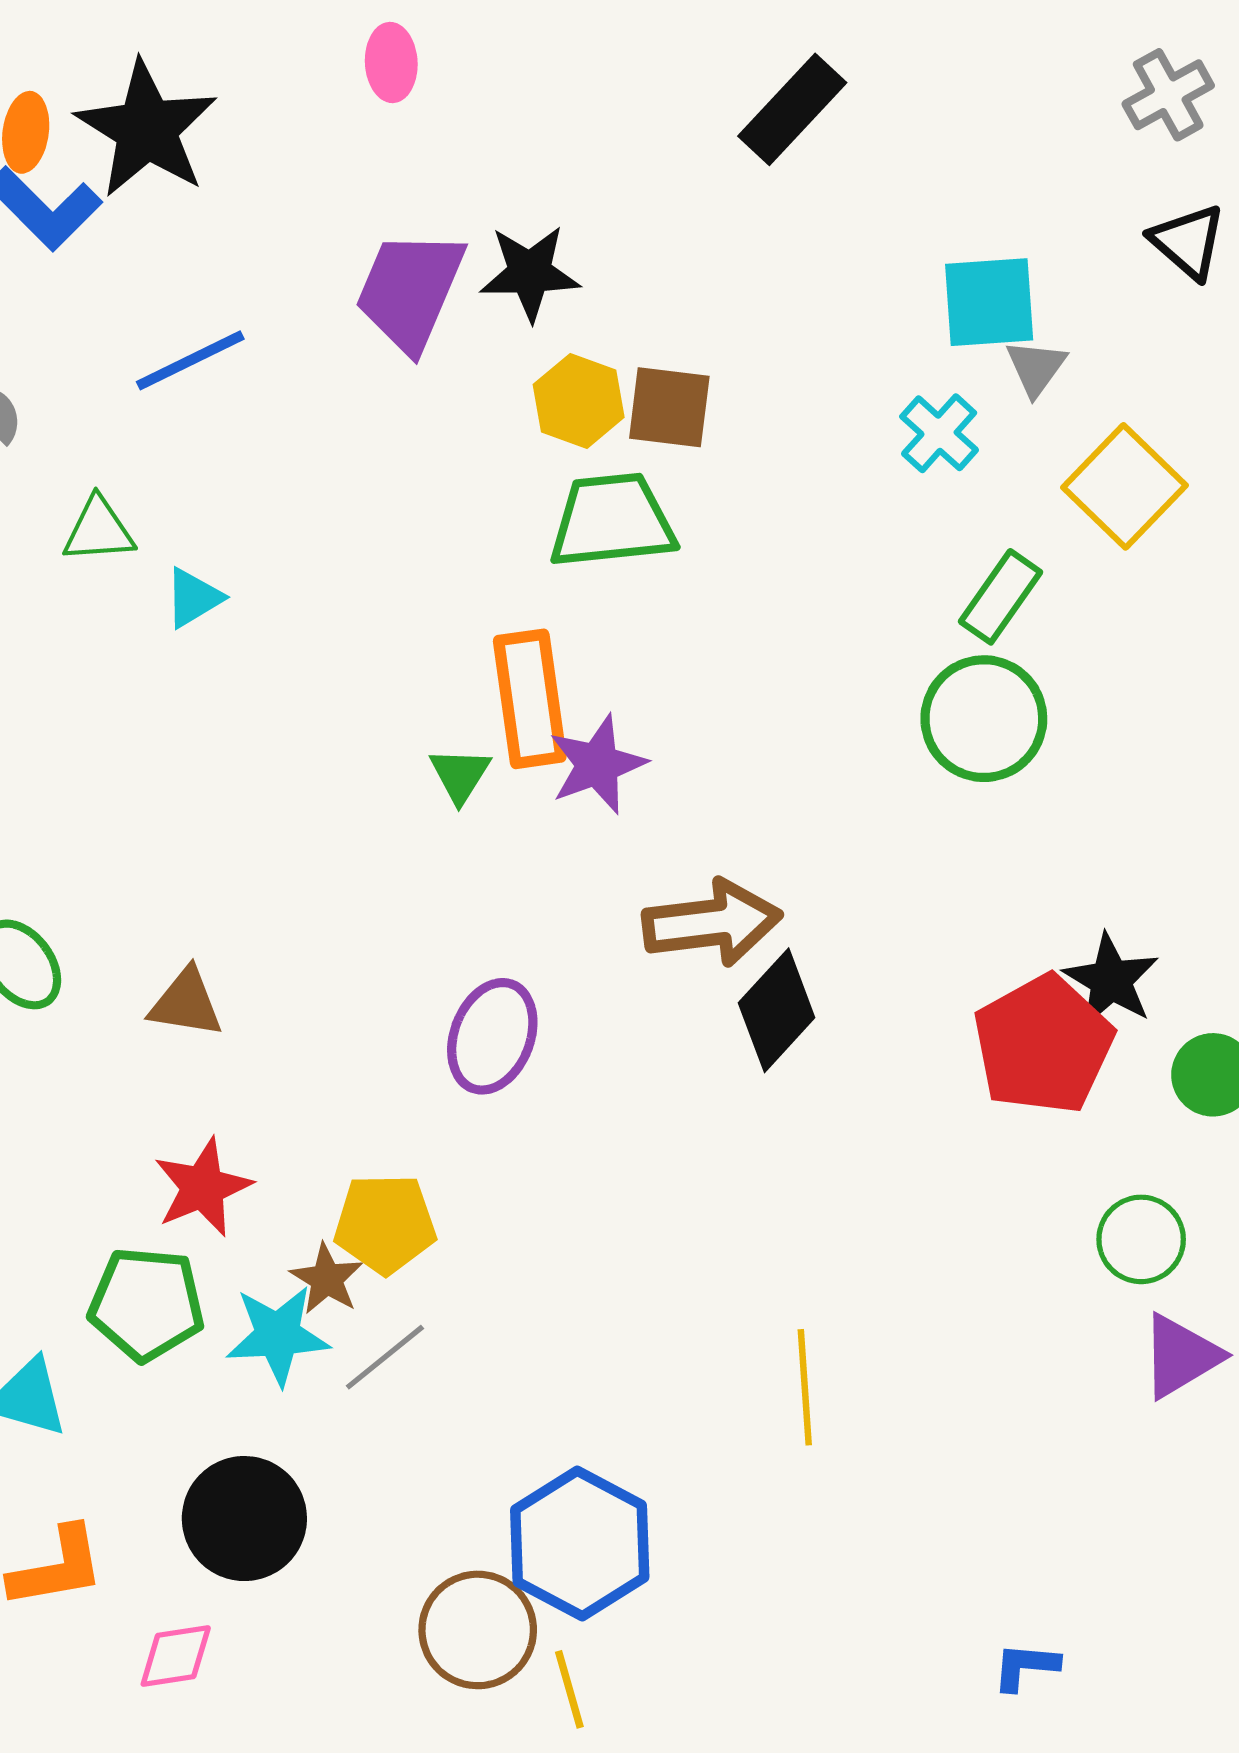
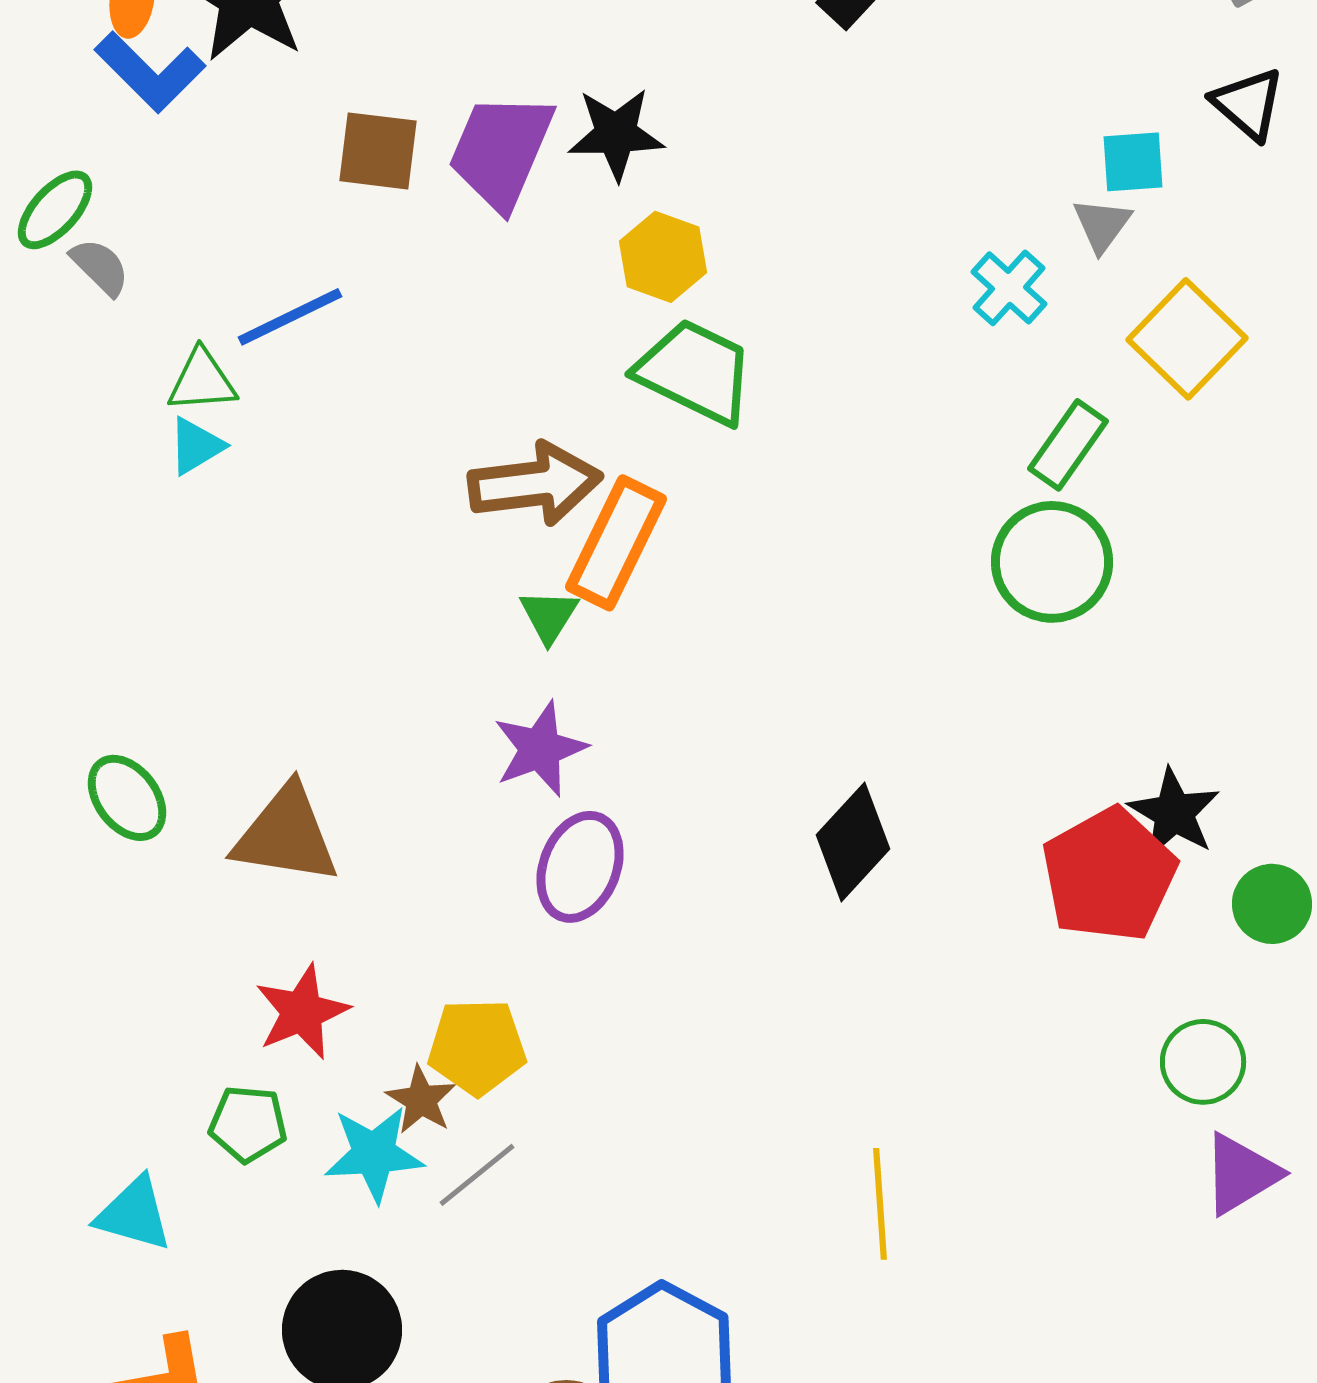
cyan square: (989, 302) -> (1133, 162), moved, size x0.7
blue line: (190, 360) -> (290, 317), moved
brown square: (669, 407) -> (378, 151), moved
green trapezoid: (612, 521) -> (695, 372), turned 32
cyan triangle: (193, 598) -> (196, 446), moved
orange rectangle: (530, 699) -> (616, 543), turned 34
purple star: (597, 764) -> (540, 749), moved
brown arrow: (712, 923) -> (535, 484), moved
brown triangle: (186, 1003) -> (286, 835), size x1.5
green pentagon: (146, 1304) -> (248, 1124), size x0.7

